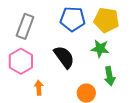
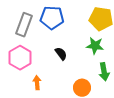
blue pentagon: (73, 19) -> (52, 18), moved
black semicircle: (64, 57) -> (61, 54), size x0.6

